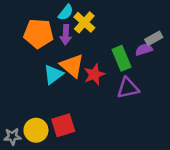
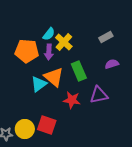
gray rectangle: (154, 38) -> (106, 37), moved
green rectangle: (122, 58) -> (79, 71), moved
red star: (94, 74) -> (72, 100), moved, turned 30
red square: (63, 125) -> (47, 125), turned 36

